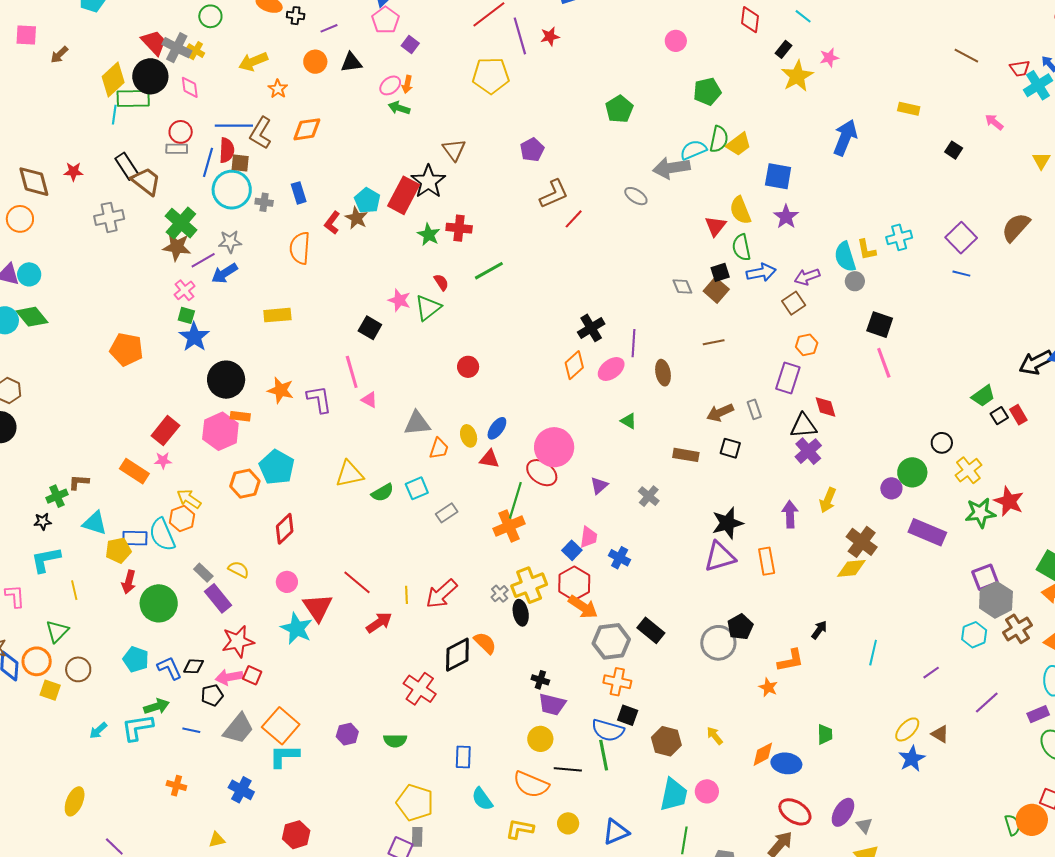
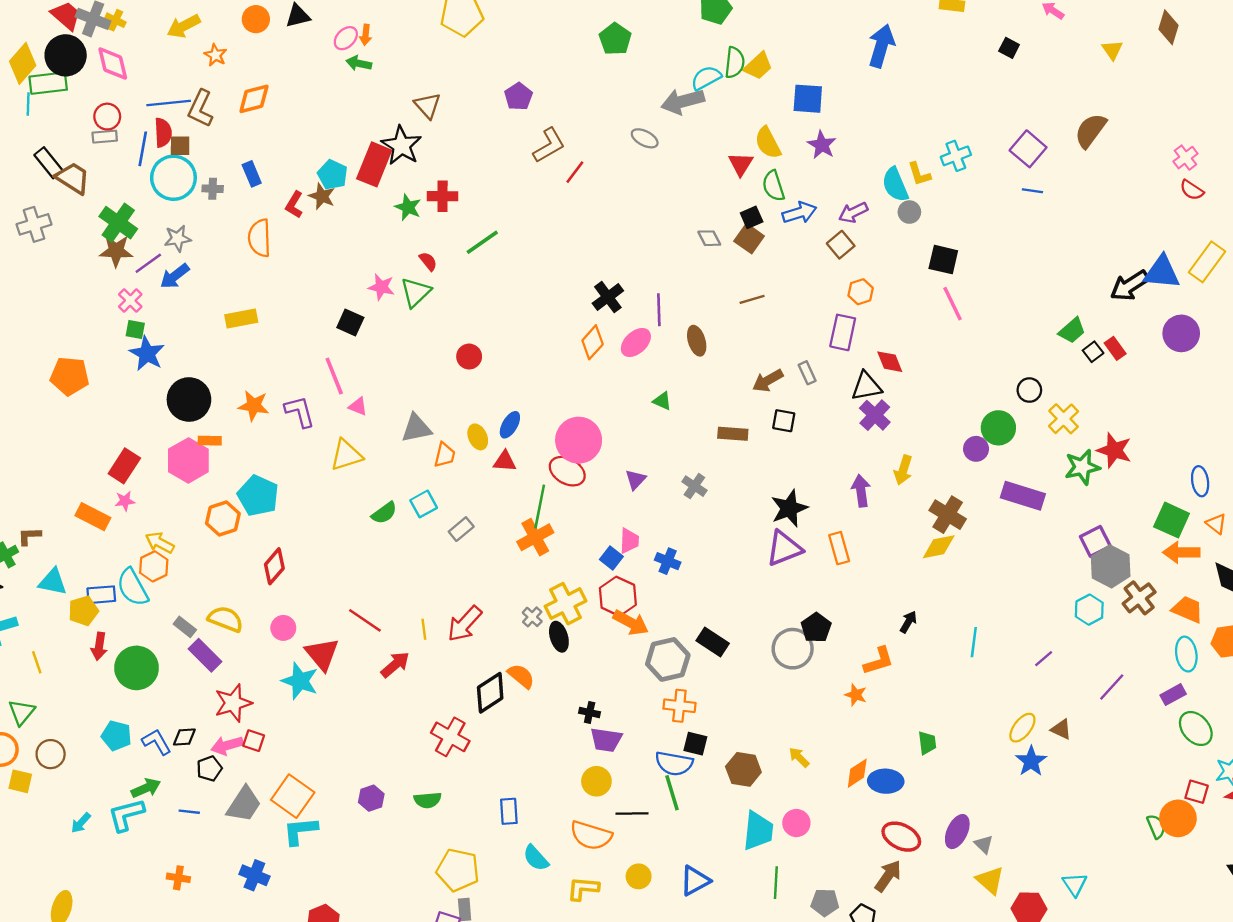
pink diamond: (190, 87) -> (113, 64), size x1.4
yellow triangle: (349, 474) -> (346, 455), moved
yellow semicircle: (239, 569) -> (225, 619), size x1.4

